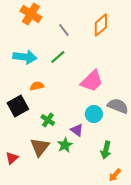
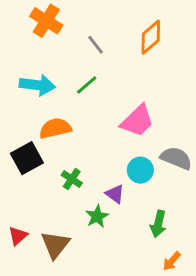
orange semicircle: (37, 86) -> (55, 128), size x1.5
brown triangle: (40, 147) -> (55, 245), moved

